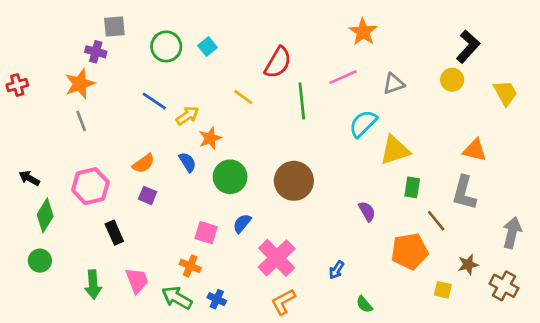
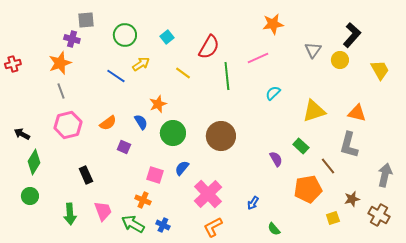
orange star: (363, 32) -> (273, 24), turned 30
cyan square: (207, 46) -> (167, 37), moved
gray triangle: (394, 84) -> (313, 50), moved, turned -36
yellow arrow: (187, 116) -> (141, 64), moved
cyan semicircle: (363, 124) -> (273, 93), size x0.7
yellow triangle: (395, 150) -> (314, 111), moved
pink hexagon: (90, 186) -> (68, 125), moved
green rectangle: (412, 187) -> (301, 146), moved, turned -56
purple square: (148, 195) -> (124, 147), moved
yellow square: (443, 290) -> (333, 218), turned -32

